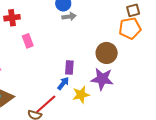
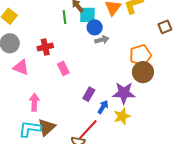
orange pentagon: (130, 28) -> (140, 55), moved
purple rectangle: (69, 67) -> (89, 94), moved, turned 32
purple star: (102, 79) -> (124, 93), moved

